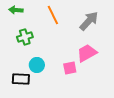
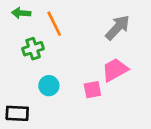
orange line: (53, 15) -> (54, 24), moved
black rectangle: (21, 79) -> (17, 113), moved

